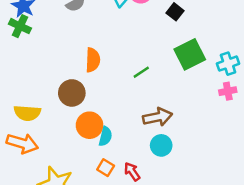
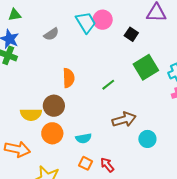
yellow semicircle: (27, 113) -> (31, 114), moved
orange circle: (90, 125) -> (52, 133), moved
cyan semicircle: (105, 136) -> (84, 138), turned 70
cyan circle: (161, 145) -> (147, 139), moved

